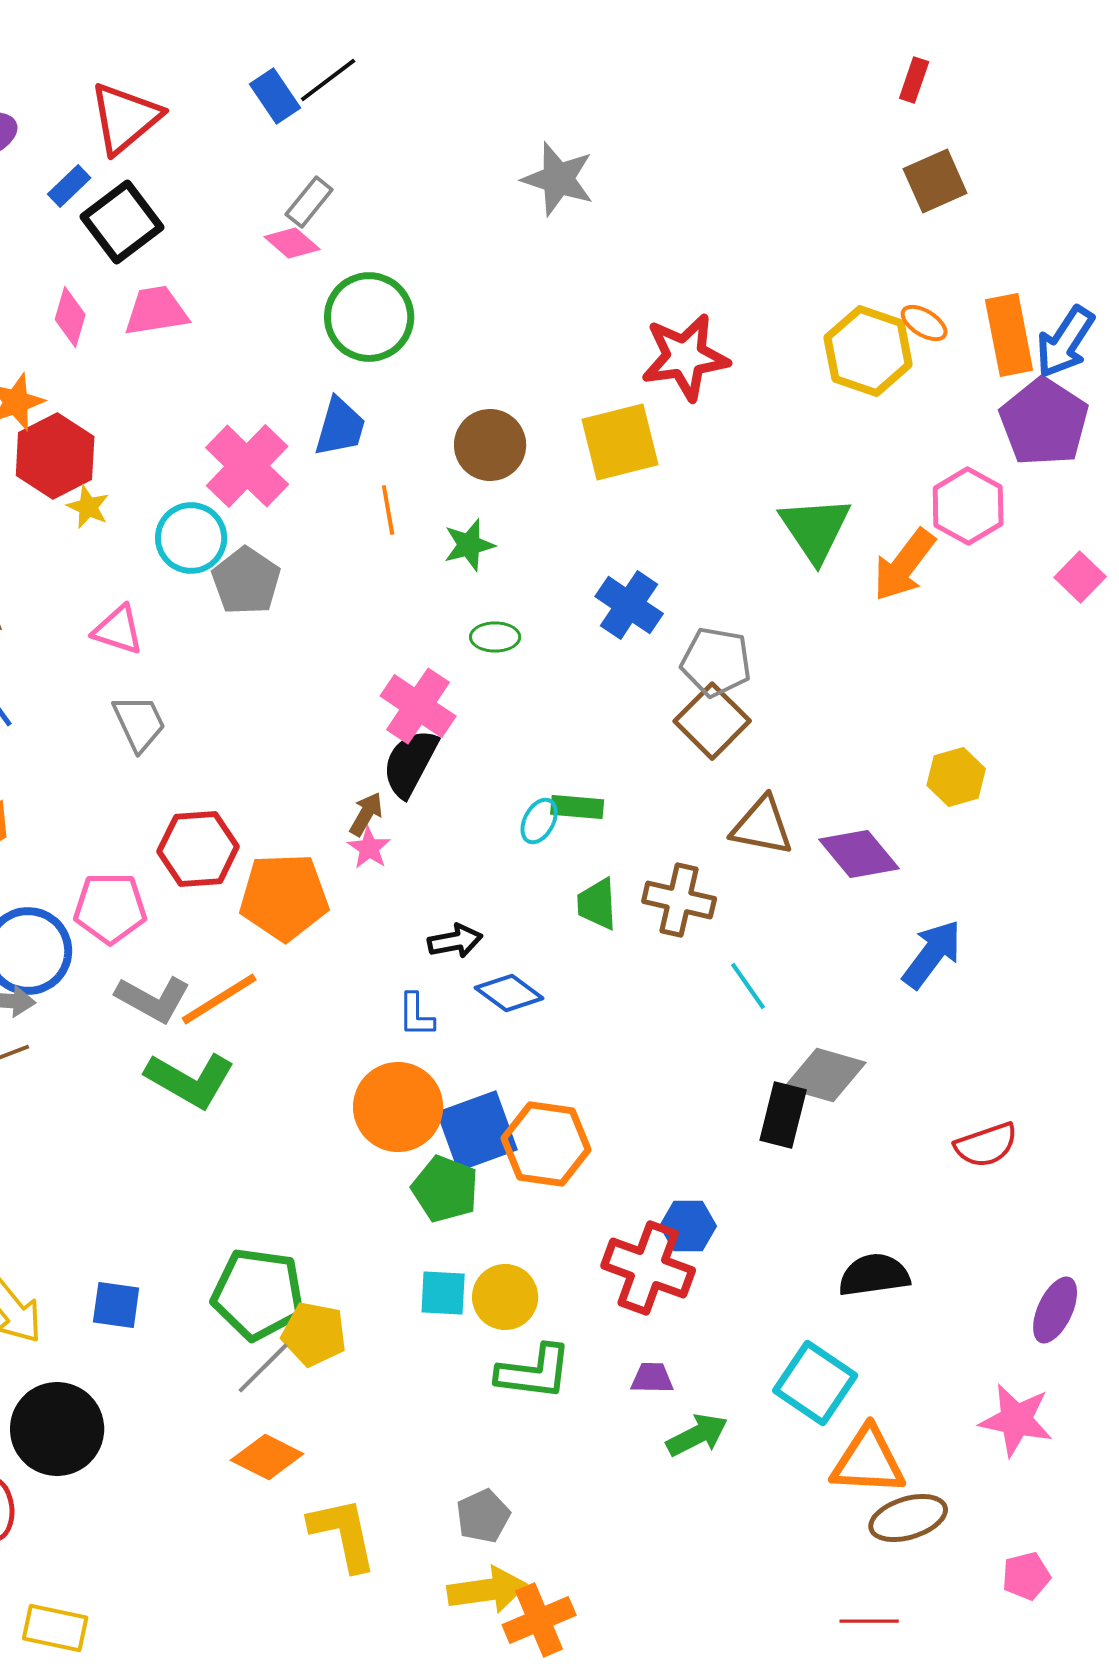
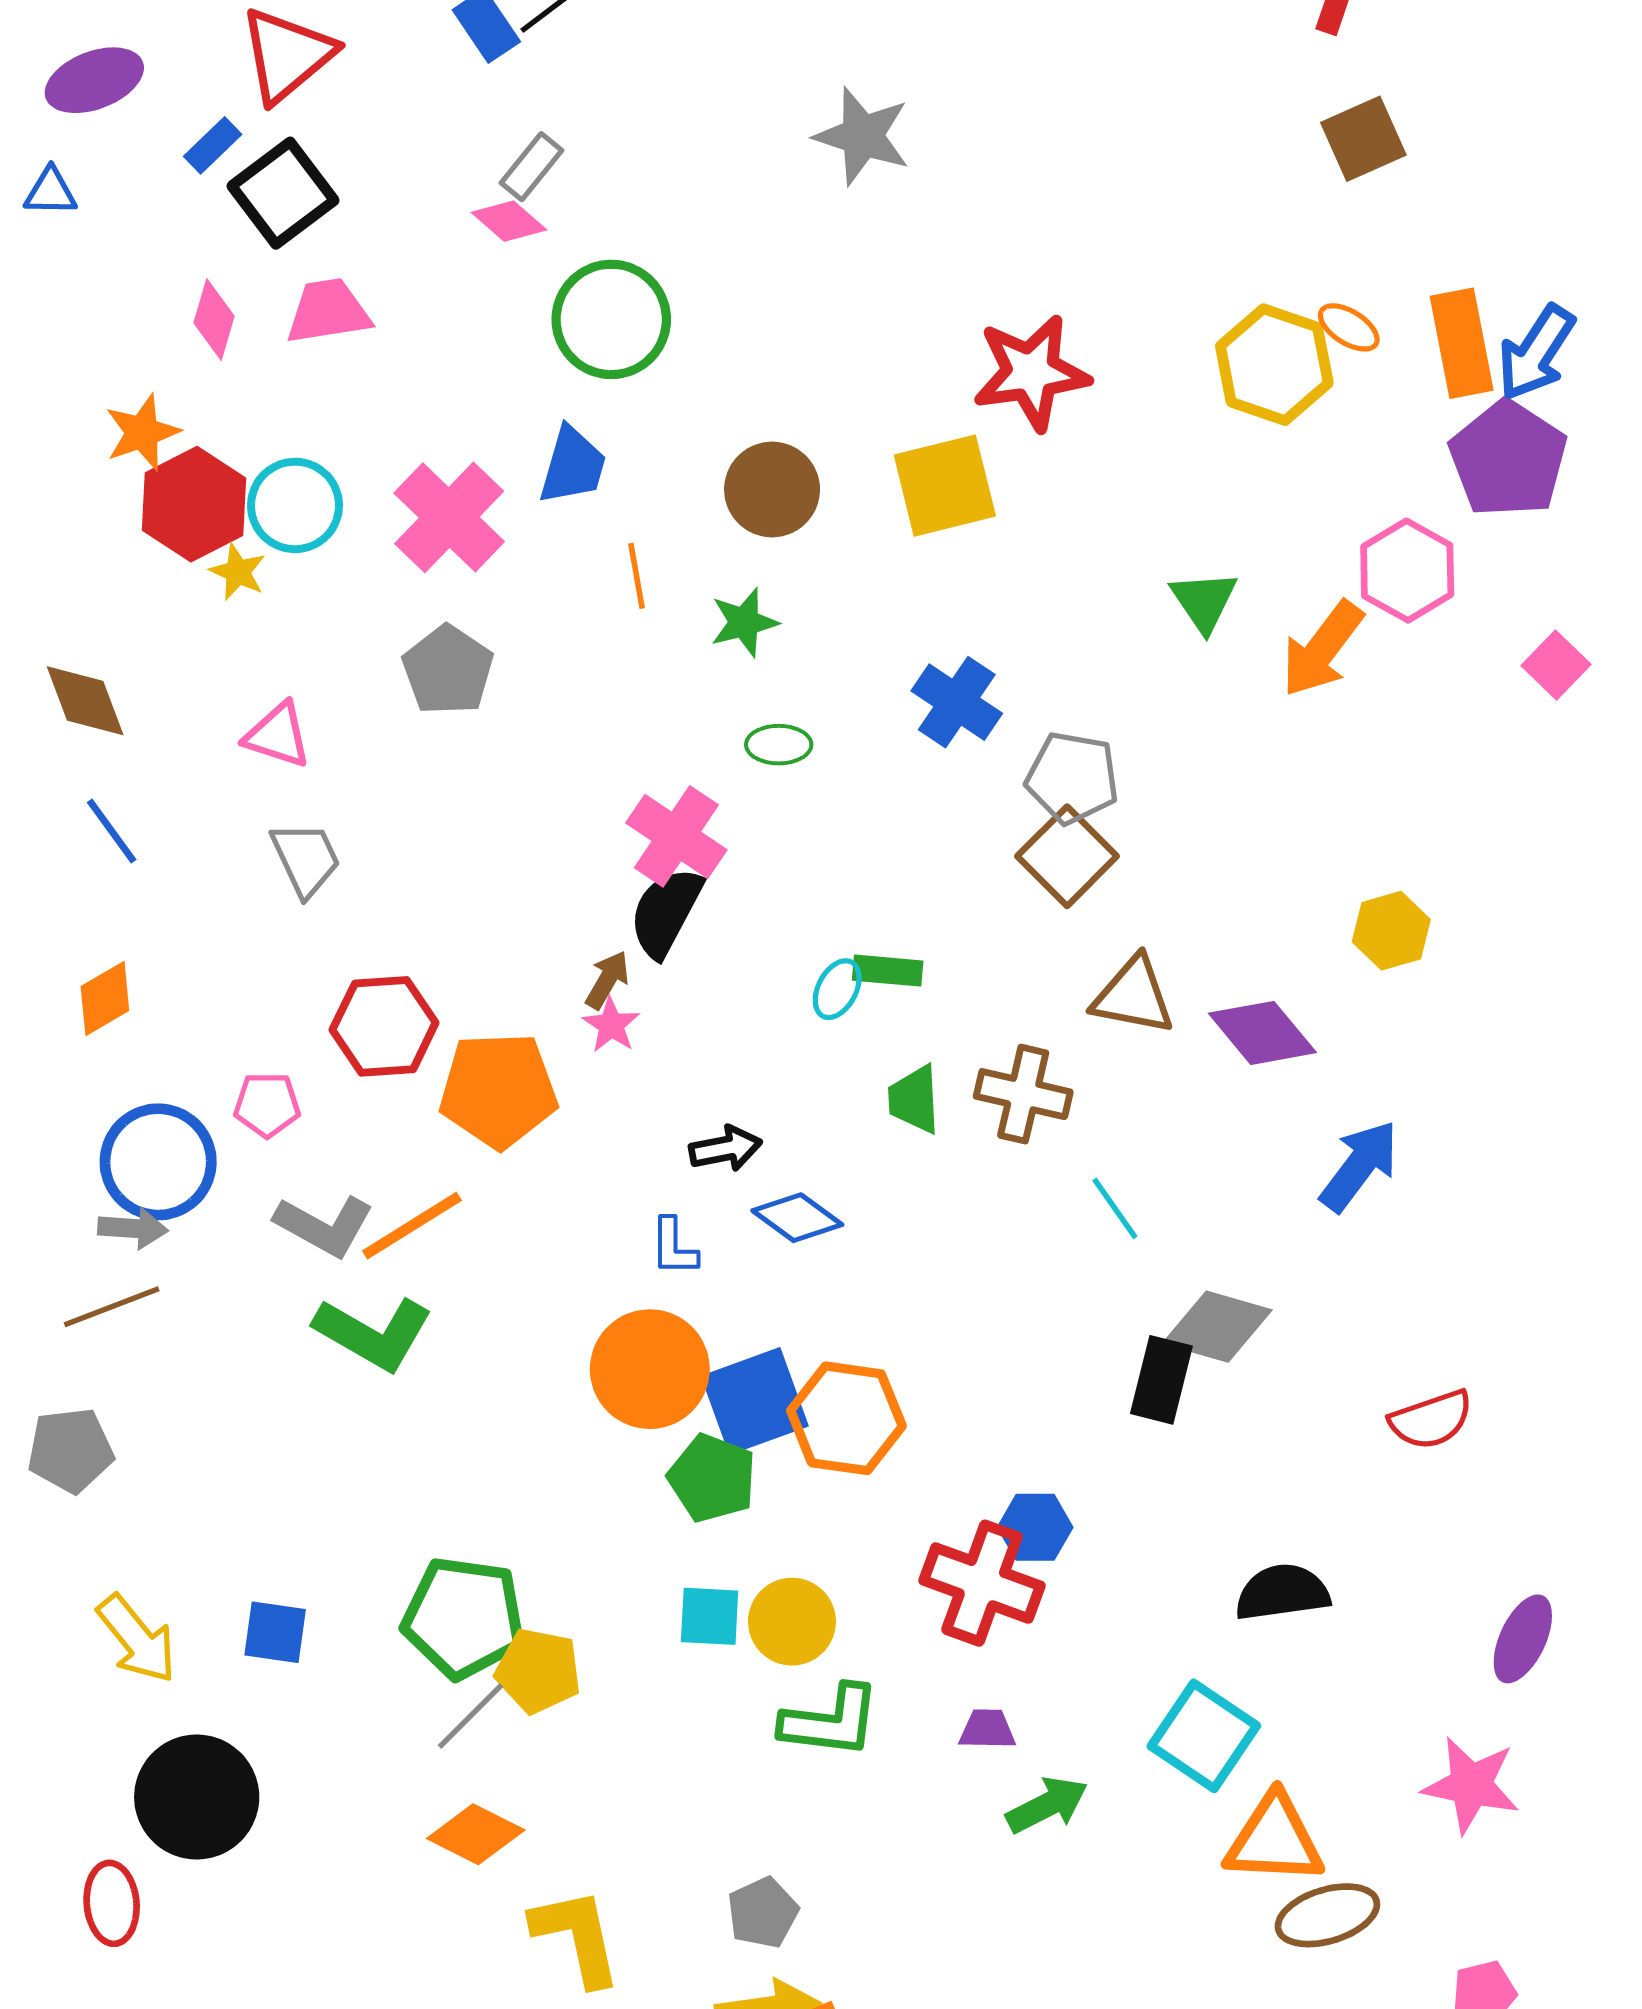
green triangle: (815, 529) -> (1204, 601), size x0.7
cyan circle: (191, 538) -> (295, 505), moved
pink pentagon: (110, 908) -> (267, 1105), size x0.7

